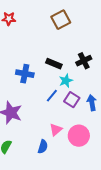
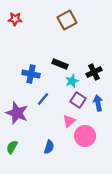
black cross: (84, 61) -> (94, 72), moved
blue line: (52, 96) -> (43, 99), moved
pink triangle: (56, 130) -> (69, 121), moved

